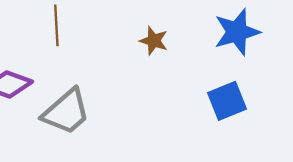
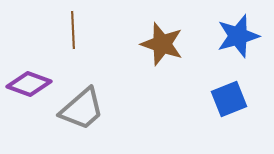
brown star: (154, 41) -> (162, 44), size x1.6

